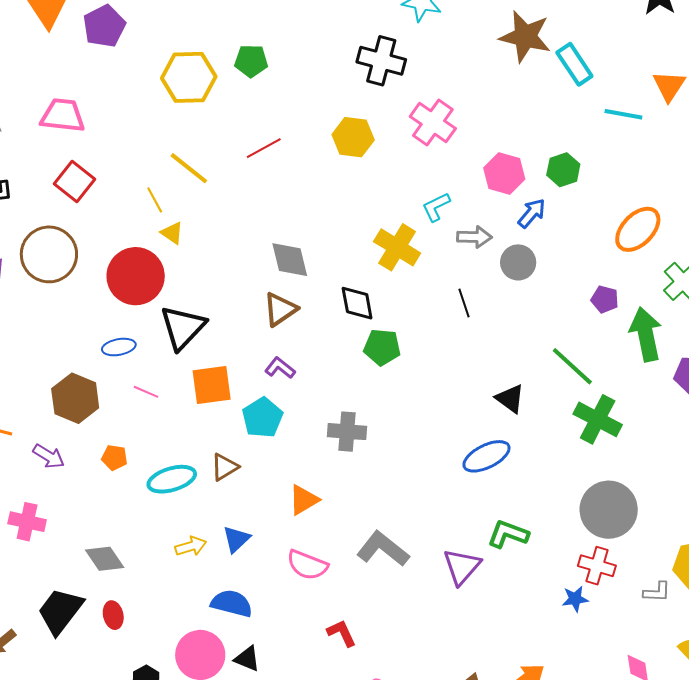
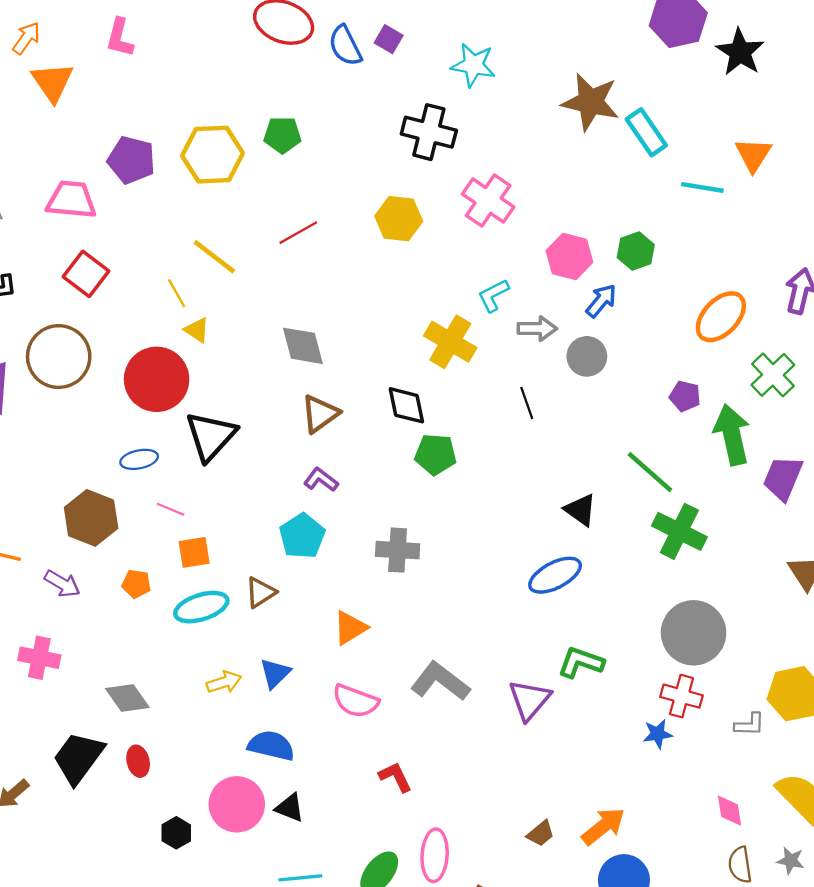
purple pentagon: (104, 26) -> (131, 160), moved, turned -30
gray diamond: (290, 260) -> (303, 346), moved
orange square: (212, 385) -> (194, 552), moved, size x0.7

